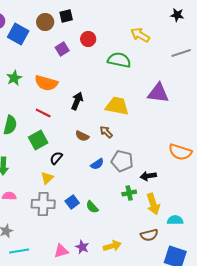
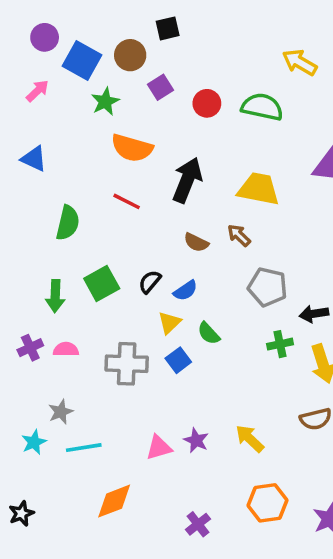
brown circle: (45, 22) -> (130, 55), moved
red circle: (88, 39) -> (207, 103), moved
green star: (14, 78) -> (105, 102), moved
black arrow: (77, 101) -> (187, 180), size x1.4
green square: (38, 140) -> (102, 283), moved
blue semicircle: (97, 164) -> (185, 291), moved
yellow triangle: (47, 178) -> (169, 323), moved
green semicircle: (92, 207) -> (209, 333), moved
yellow arrow: (112, 246) -> (250, 439), turned -120

